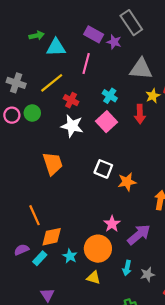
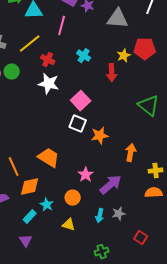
gray triangle: (141, 69) -> (118, 19), moved
pink square: (107, 122) -> (81, 101), moved
orange trapezoid: (53, 164) -> (49, 158), moved, turned -40
orange circle: (98, 249) -> (73, 198), size x0.6
cyan rectangle: (40, 258) -> (30, 217), moved
gray star: (147, 274) -> (119, 214), moved

